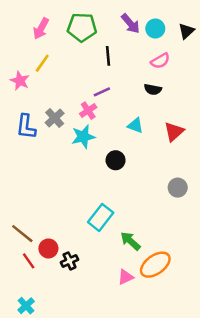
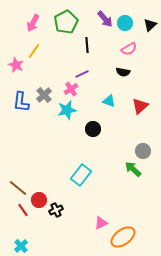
green pentagon: (82, 27) -> (66, 22), turned -30
green arrow: (130, 241) -> (133, 169), moved
orange ellipse: (155, 265) -> (123, 237), moved

